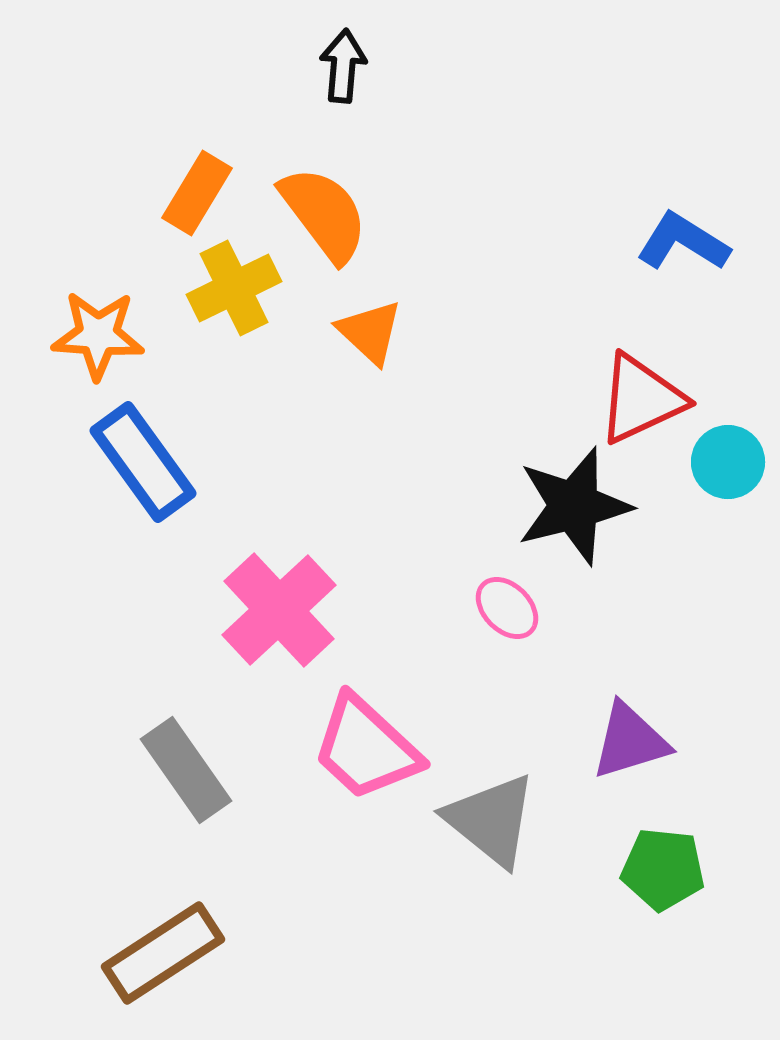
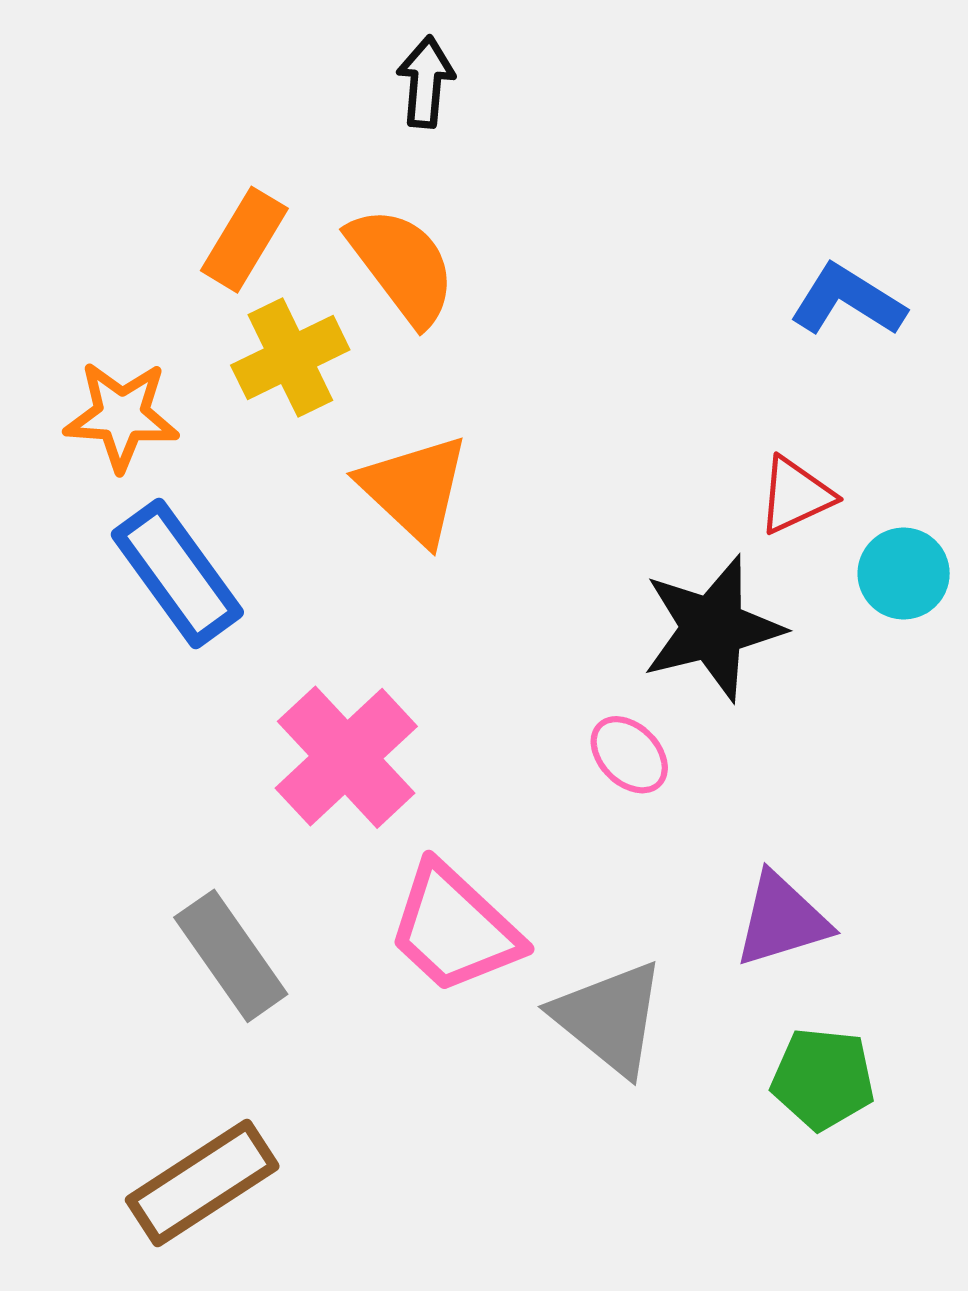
orange triangle: (370, 332) -> (414, 489), moved, size x1.4
red triangle: (641, 399) -> (796, 495), size x0.7

